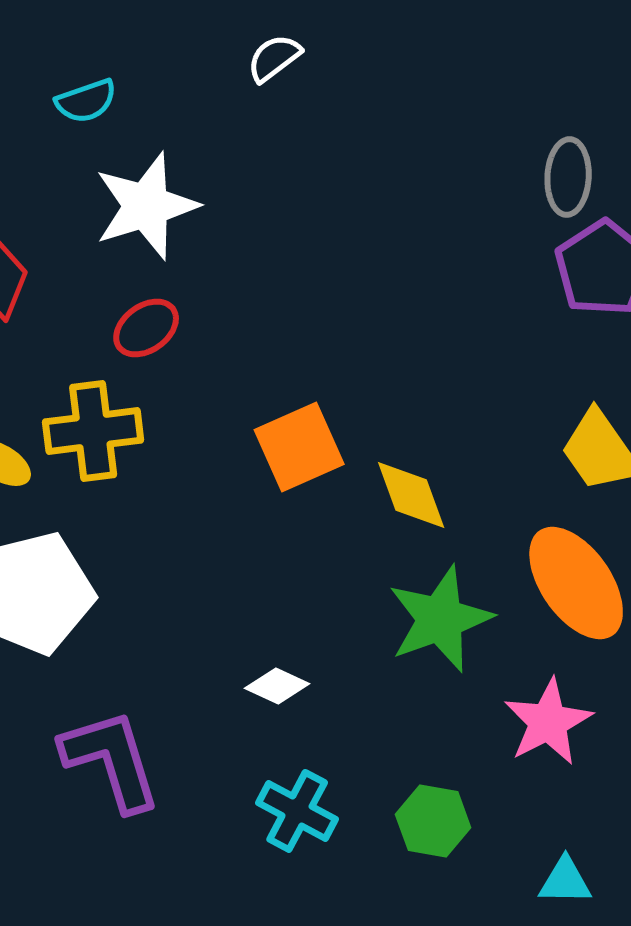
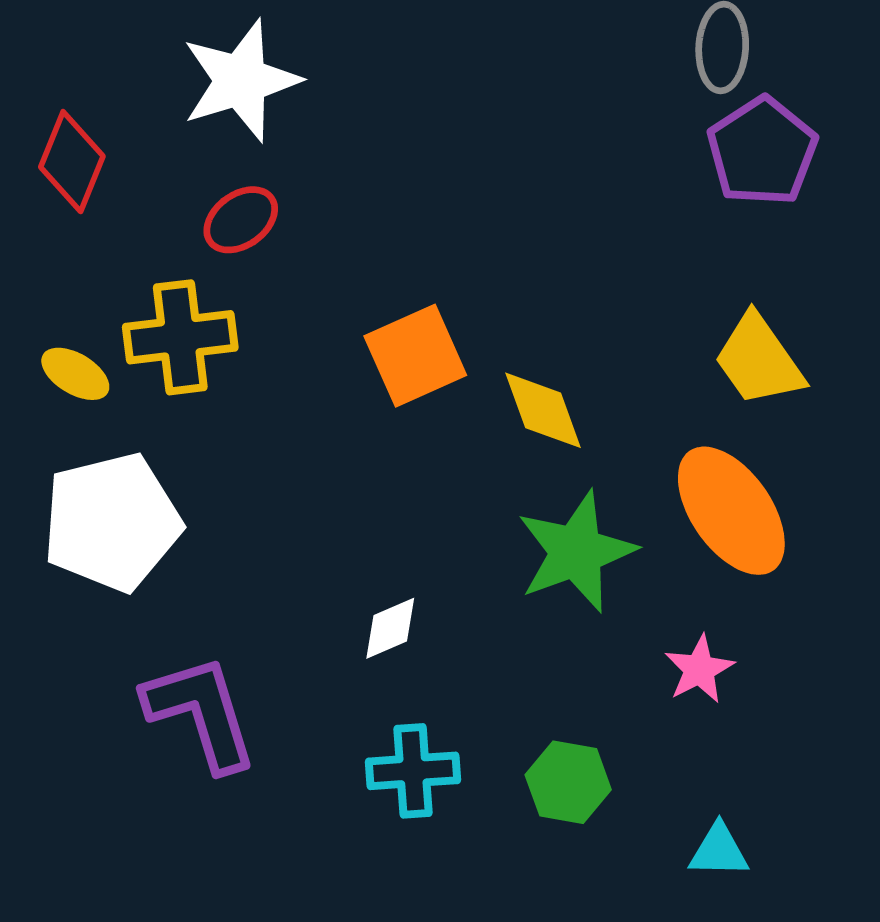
white diamond: (277, 686) -> (390, 628), turned -48
pink star: (548, 722) -> (699, 669), size x0.7
cyan cross: (297, 811) -> (413, 771), turned -32

